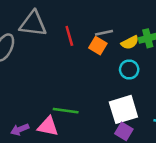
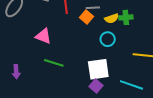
pink triangle: (48, 126) -> (43, 36), moved
purple arrow: (20, 129) -> (16, 72), turned -80

